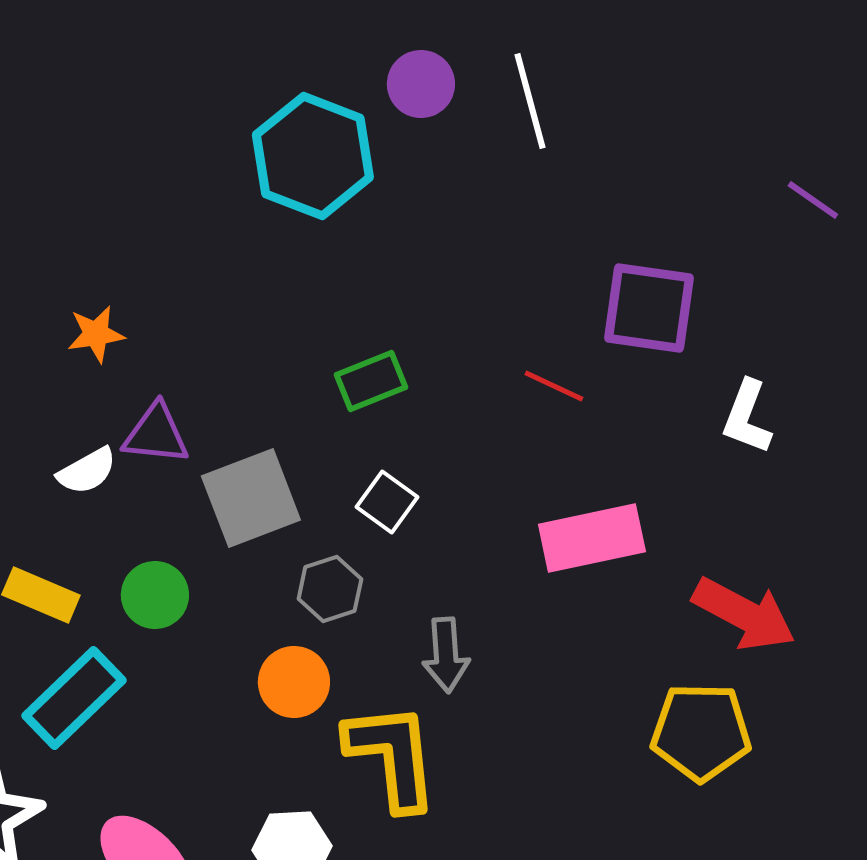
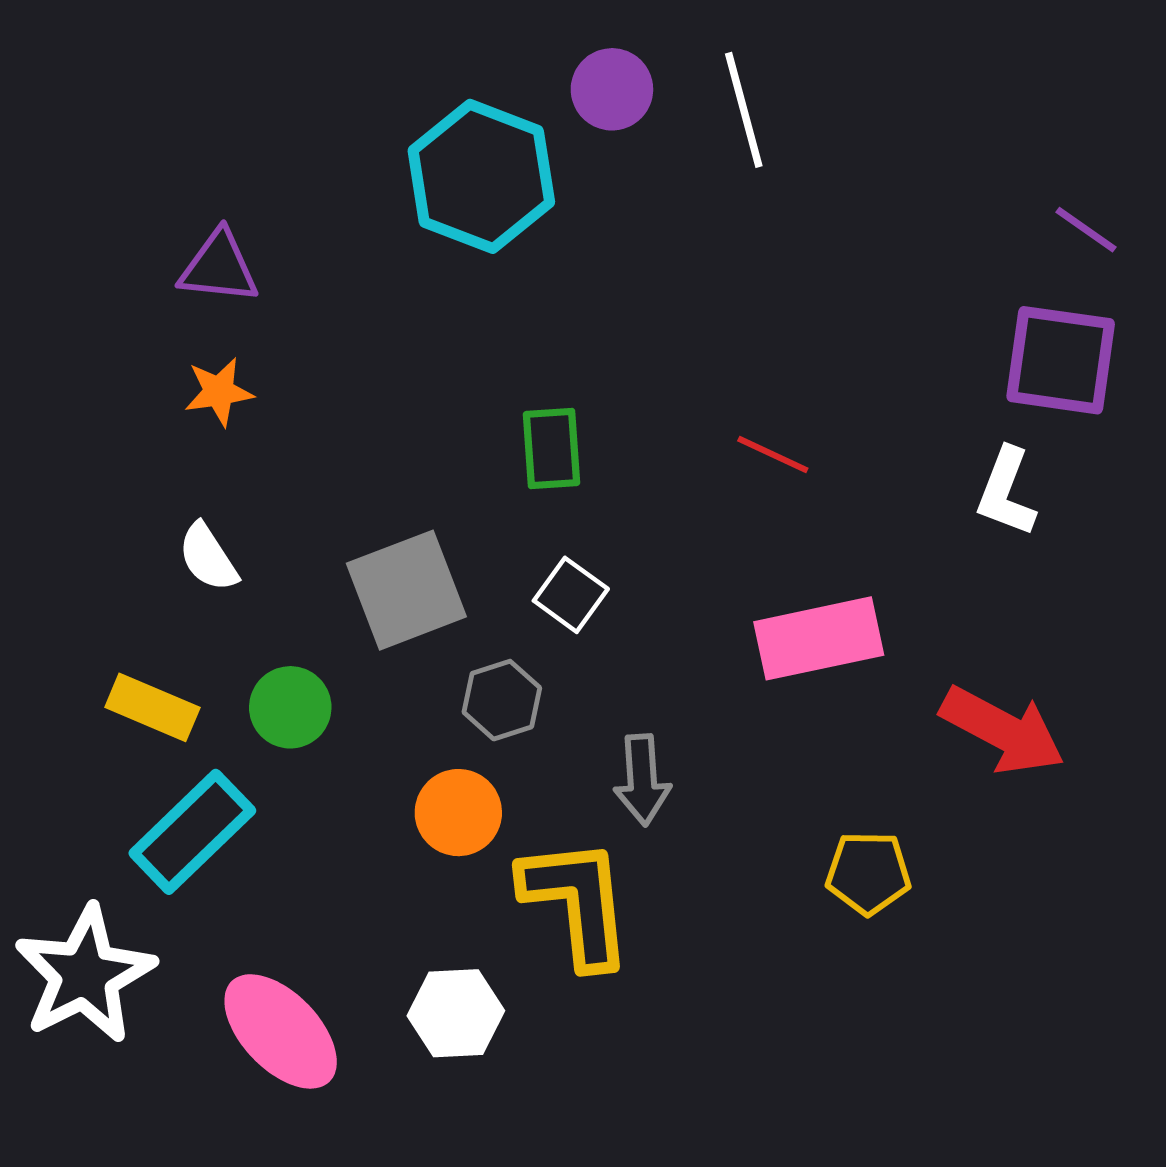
purple square: (649, 308) -> (1061, 360), moved
green rectangle: (371, 381) -> (551, 449), turned -72
purple triangle: (156, 434) -> (219, 267), moved
white semicircle: (87, 471) -> (208, 557), turned 86
yellow pentagon: (701, 732) -> (868, 873), moved, size x0.7

